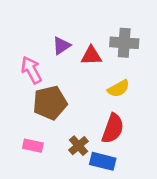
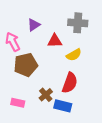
red triangle: (91, 56) -> (55, 41), moved
pink rectangle: (33, 146) -> (18, 103), moved

